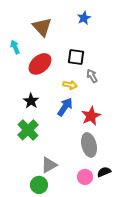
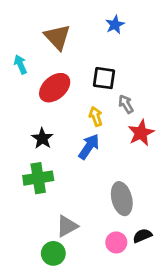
yellow arrow: (70, 85) -> (96, 116), turned -120
red star: (91, 116) -> (141, 133), moved
green cross: (28, 130) -> (38, 178), turned 35

